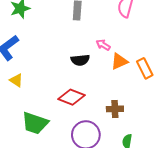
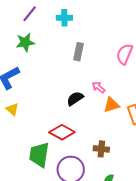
black semicircle: (80, 60) -> (75, 99), turned 144
green trapezoid: (35, 123) -> (39, 155), moved, turned 72

